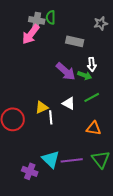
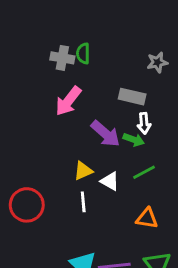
pink arrow: (31, 34) -> (68, 101), moved
gray rectangle: (75, 41) -> (132, 97), moved
yellow triangle: (42, 107) -> (83, 171), moved

